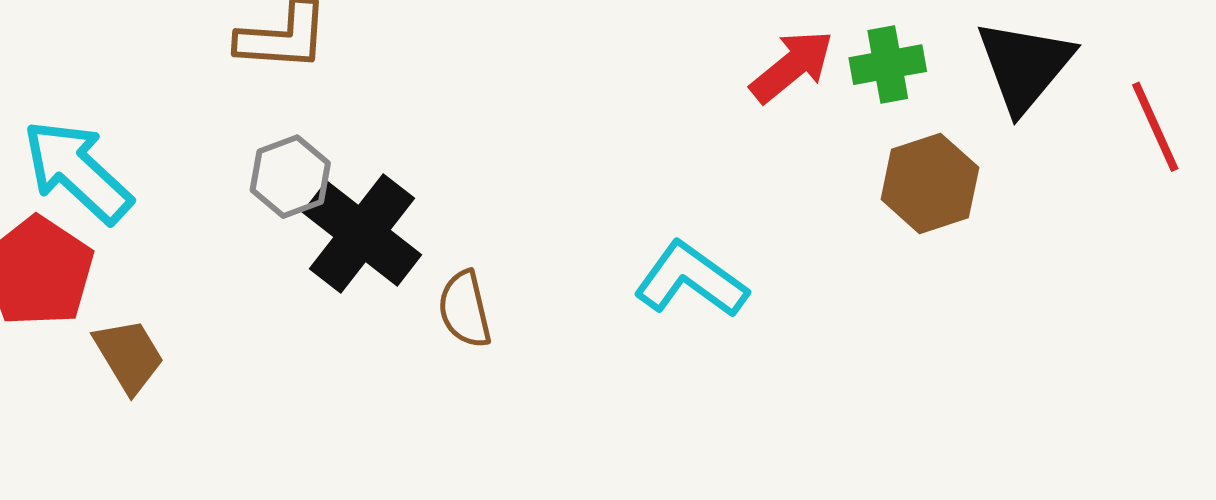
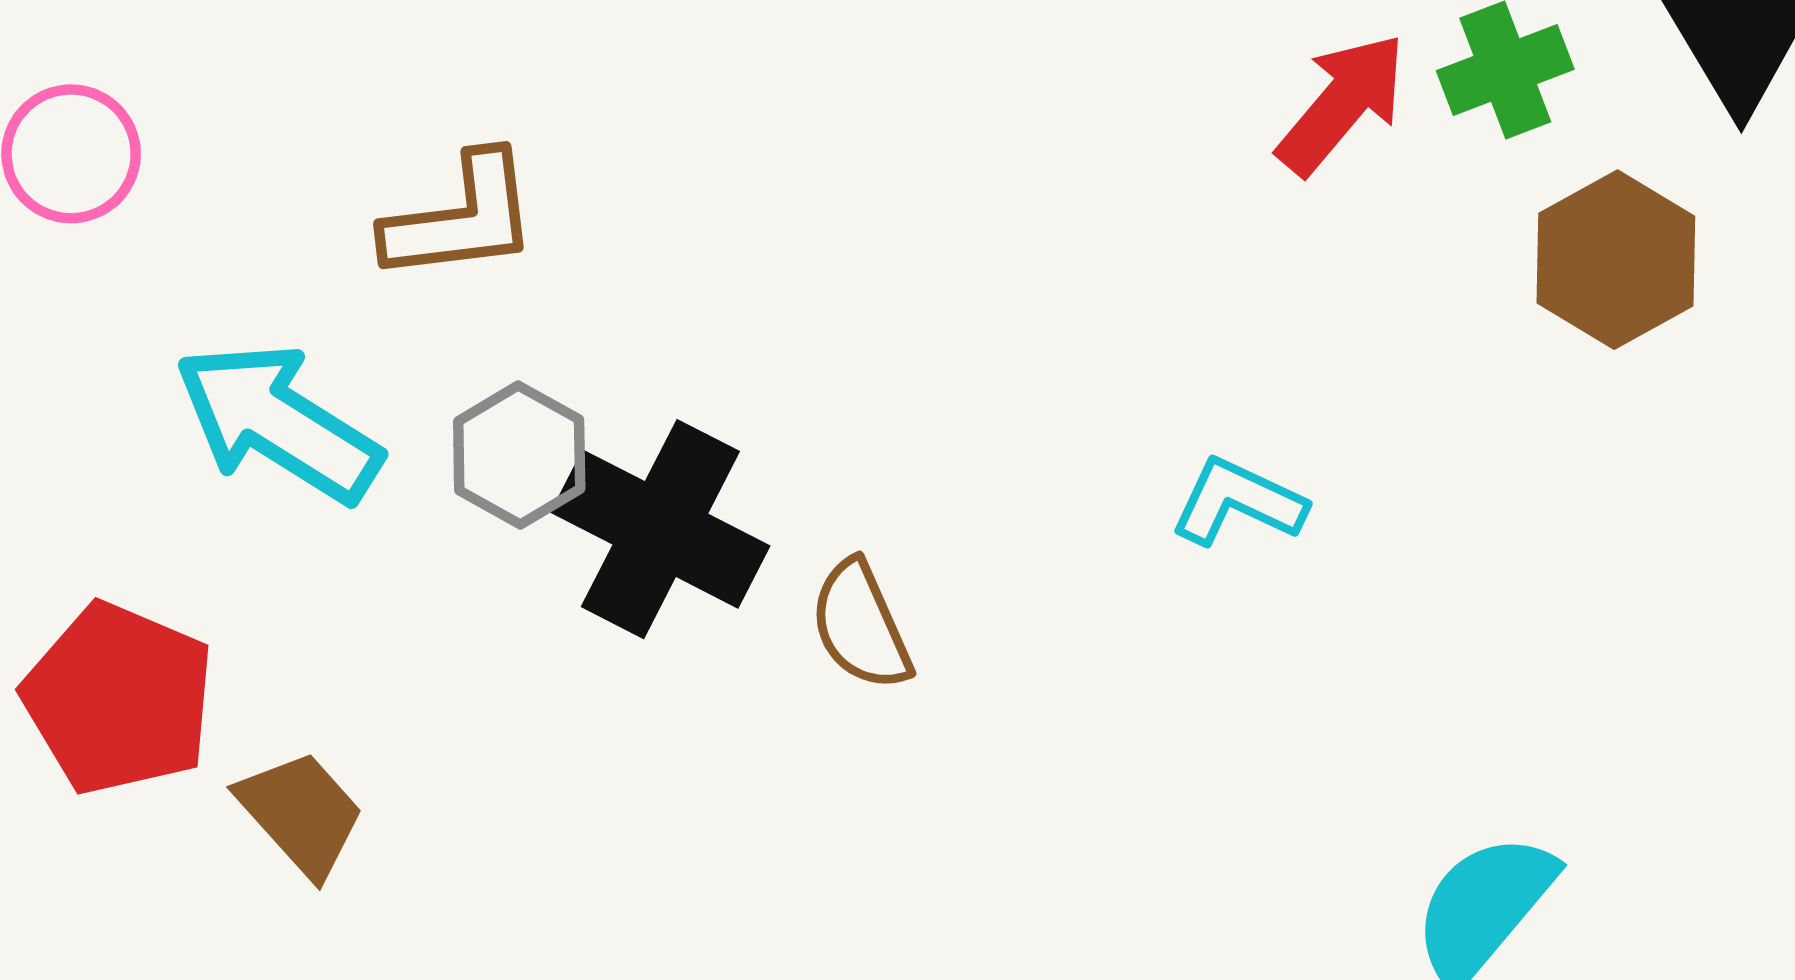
cyan arrow: (77, 171) -> (278, 422), moved
cyan L-shape: (691, 280) -> (1238, 502), size x0.7

